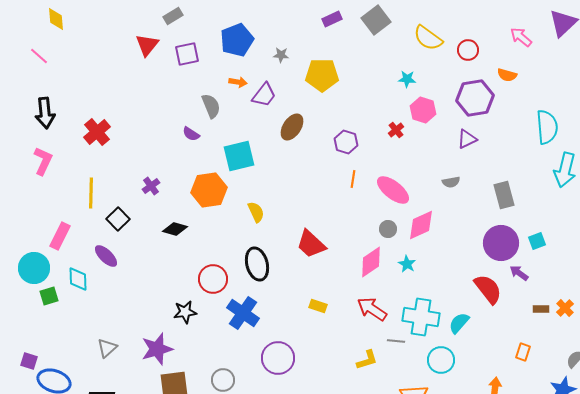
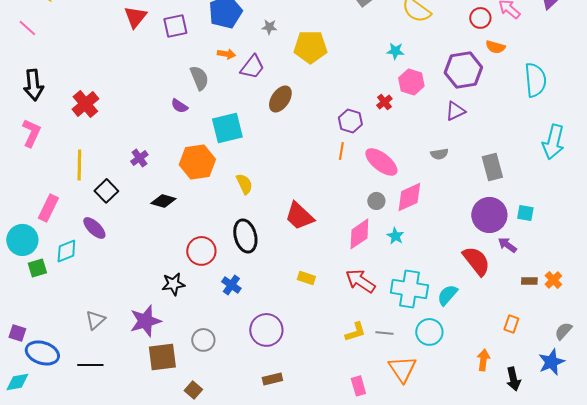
red circle: (468, 50) -> (480, 18), moved
cyan semicircle: (547, 127) -> (535, 80), moved
purple hexagon: (346, 142) -> (350, 121), moved
cyan square: (537, 241) -> (525, 213), turned 30
cyan diamond: (78, 279) -> (66, 251), turned 70
blue cross: (243, 313) -> (231, 285), size x0.6
gray line: (396, 341) -> (384, 333), moved
gray circle: (223, 380) -> (203, 340), moved

